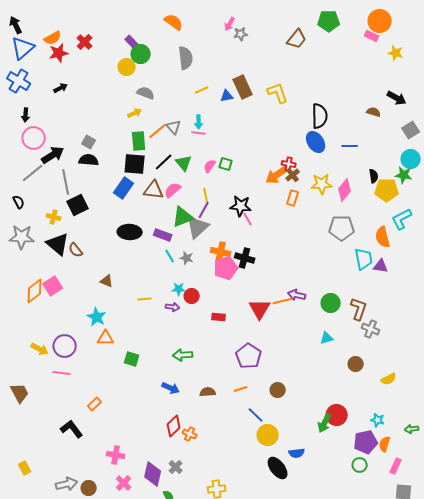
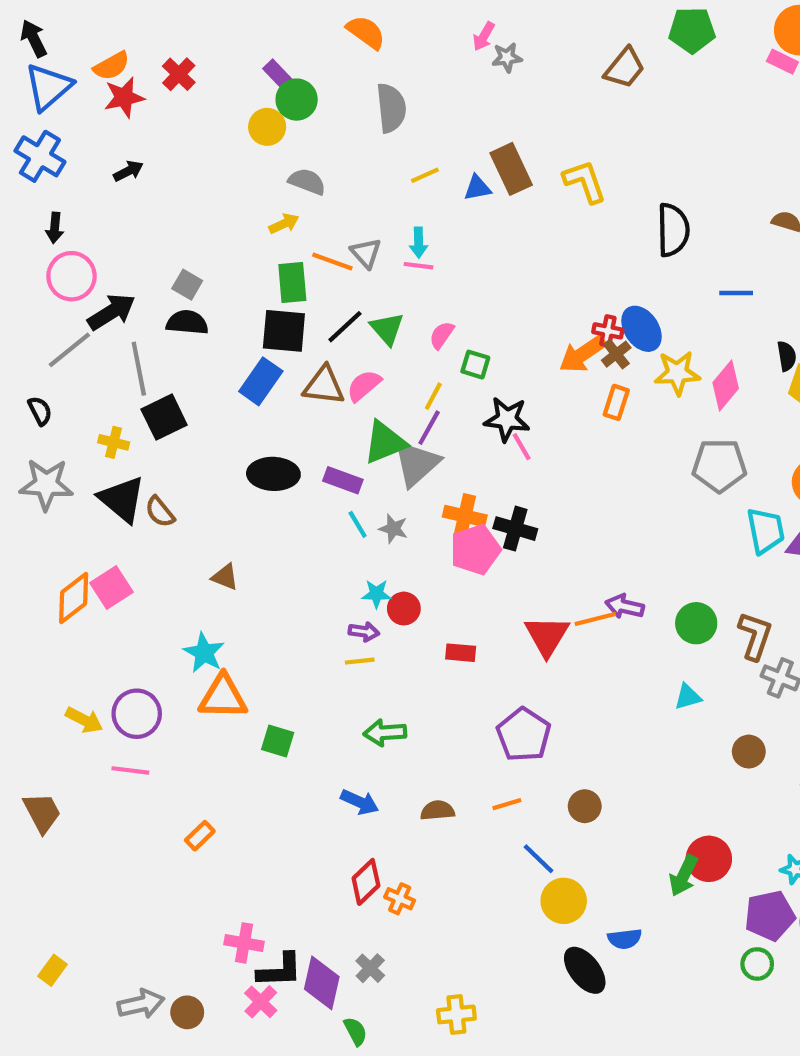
orange line: (158, 131) -> (332, 261), turned 60
blue ellipse: (316, 142) -> (642, 329), moved
green square: (226, 164) -> (475, 365), moved
yellow line: (206, 195) -> (433, 396), turned 40
yellow line: (145, 299) -> (360, 661), moved
orange triangle: (106, 338) -> (223, 697), size x1.4
black L-shape: (72, 429) -> (280, 970), moved, turned 125
yellow rectangle: (25, 468) -> (53, 970), turned 64

